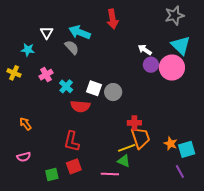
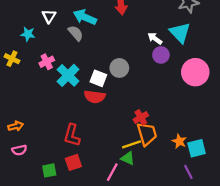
cyan triangle: (181, 45) -> (180, 33), moved
pink circle: (172, 67) -> (195, 72), moved
cyan cross: (66, 86) -> (68, 75), size x1.5
gray circle: (113, 92) -> (119, 68), moved
red semicircle: (80, 106) -> (95, 97), moved
red cross: (134, 123) -> (141, 117), turned -32
orange arrow: (25, 124) -> (16, 126), moved, turned 112
pink line: (110, 174) -> (112, 172), turned -66

